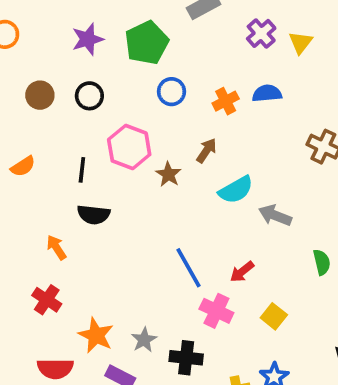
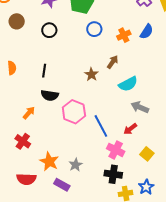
blue semicircle: (267, 93) -> (147, 32), turned 126
brown circle: (40, 95) -> (17, 21), moved
pink hexagon: (129, 147) -> (74, 112), moved
orange semicircle: (23, 166) -> (12, 68), turned -64
gray arrow: (275, 215) -> (140, 107), moved
orange arrow: (56, 247) -> (29, 113), turned 72
black cross: (186, 358) -> (113, 174), moved

